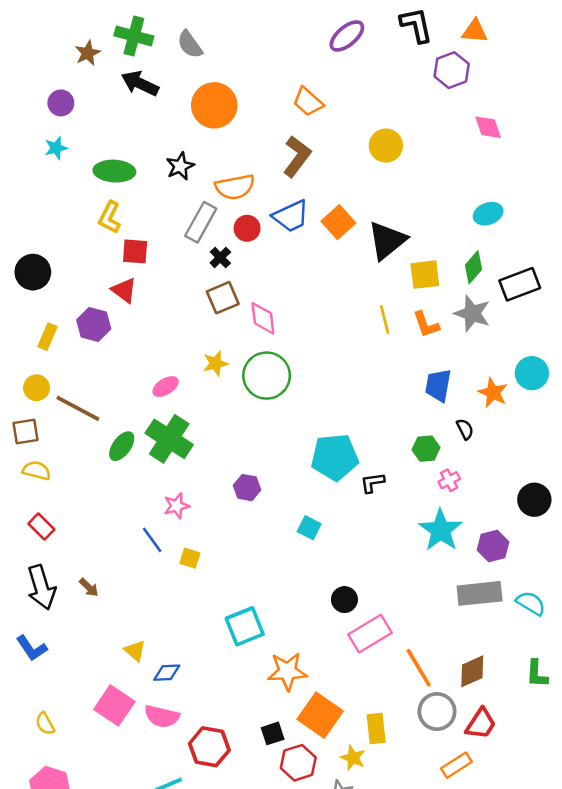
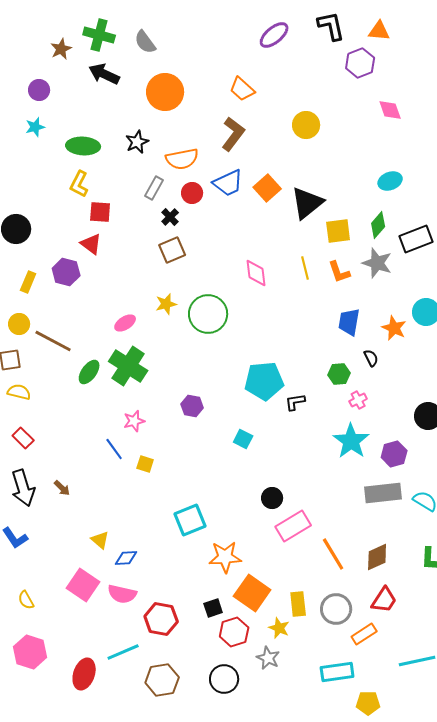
gray rectangle: (201, 222) -> (154, 188), size x0.7
pink diamond: (263, 318) -> (256, 273), moved
gray circle: (437, 712) -> (336, 609), moved

